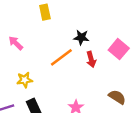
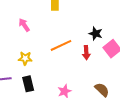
black star: (81, 37) -> (96, 34), moved

